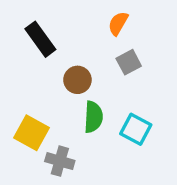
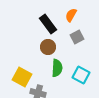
black rectangle: (40, 39) -> (48, 24), moved

